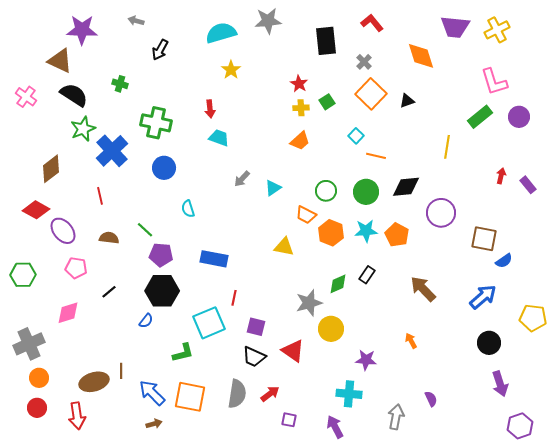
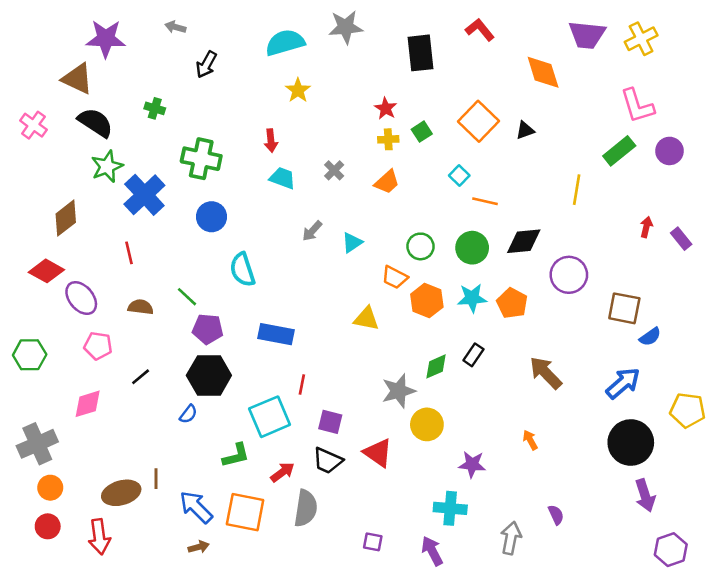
gray cross: (364, 62) -> (334, 170), moved
cyan semicircle: (188, 209) -> (242, 270), size x1.5
black circle: (489, 343) -> (631, 443), size x1.5
red arrow: (270, 394) -> (282, 472), moved

